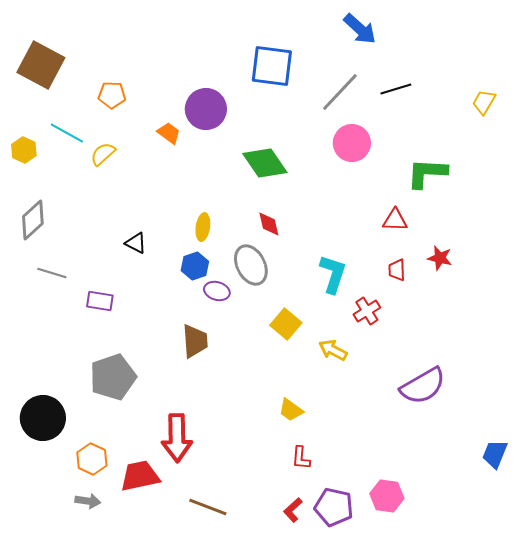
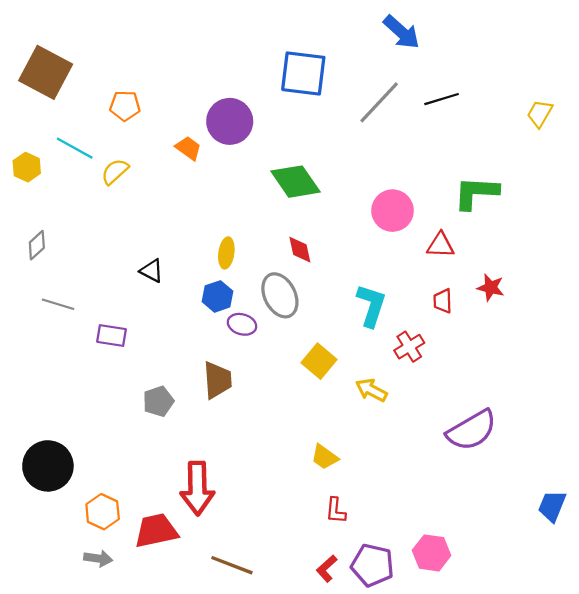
pink circle: (352, 143) -> (393, 211), moved
gray diamond: (33, 220) -> (37, 245), size x0.7
gray pentagon: (113, 377) -> (158, 401), moved, size x0.6

